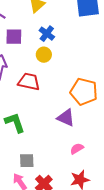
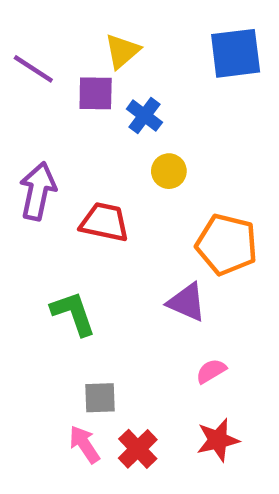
purple square: (14, 37) -> (96, 93), moved
yellow circle: (44, 55) -> (169, 171), moved

